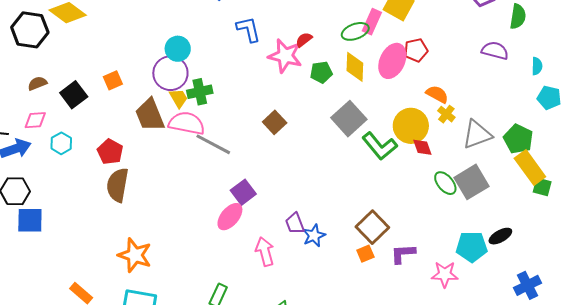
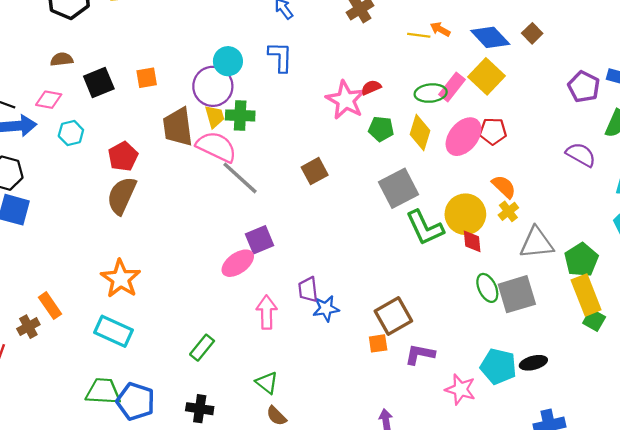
blue L-shape: (249, 29) -> (280, 57), moved

